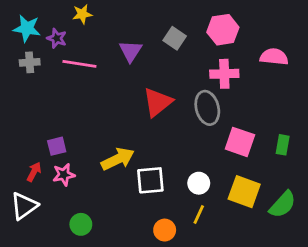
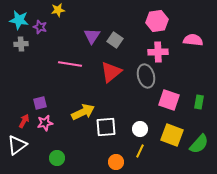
gray square: (175, 38) -> (115, 40), moved
pink line: (79, 64) -> (70, 64), moved

